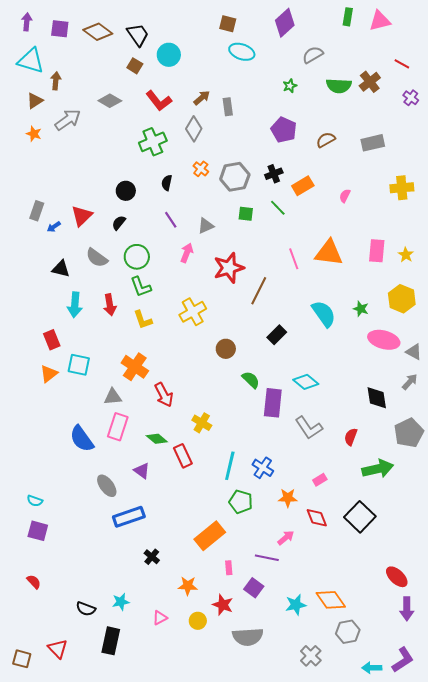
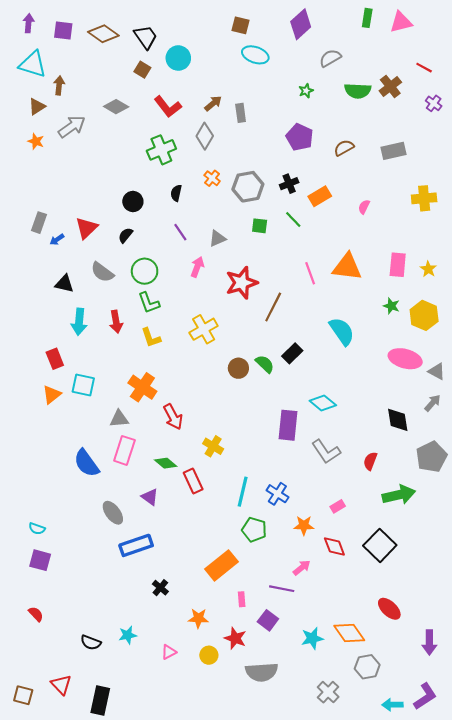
green star: (361, 309) -> (391, 306), moved
green semicircle: (251, 380) -> (265, 364), moved
red ellipse: (397, 577) -> (389, 609), moved
black rectangle: (111, 641) -> (100, 701), moved

